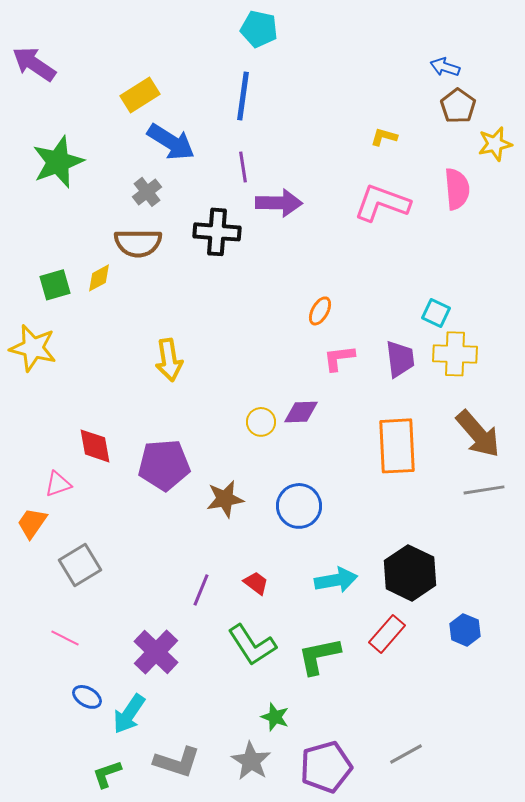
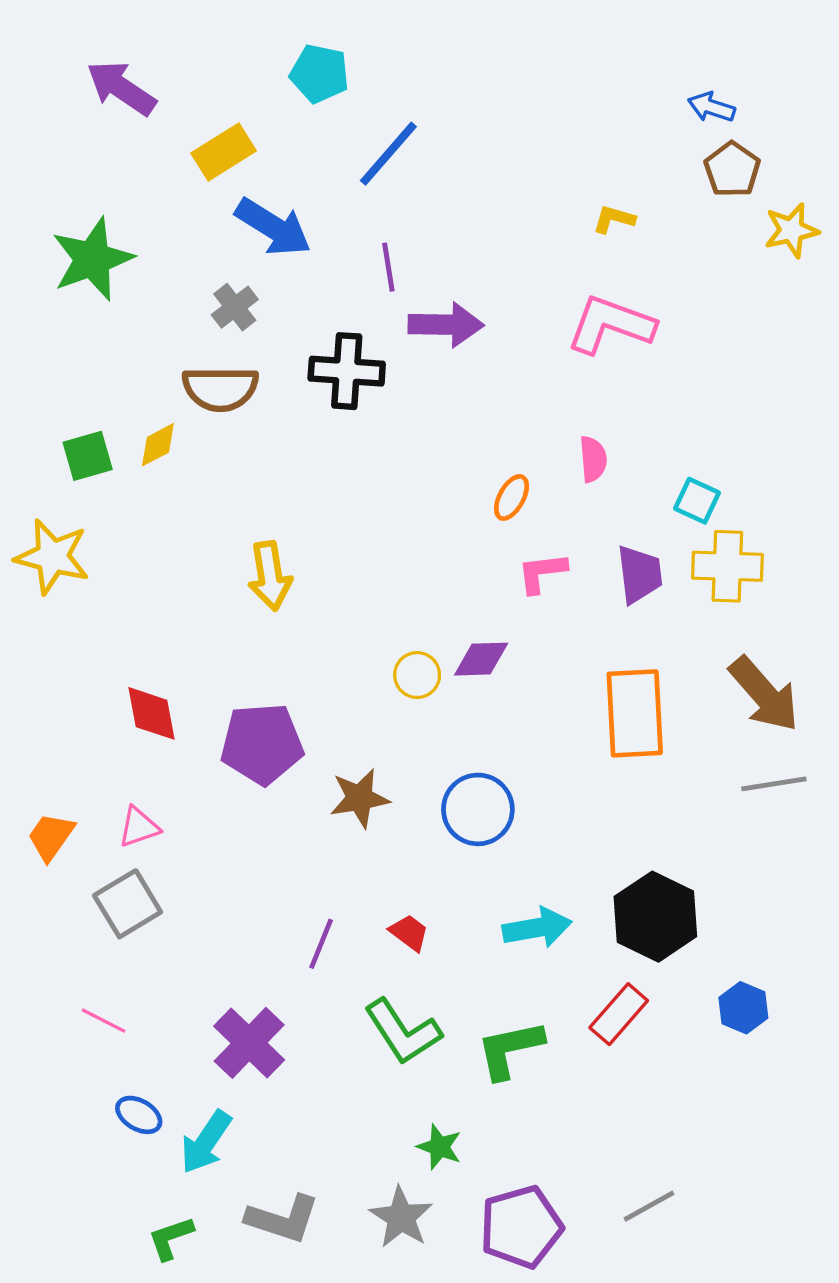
cyan pentagon: (259, 29) -> (320, 74), moved
purple arrow: (34, 64) -> (121, 88), moved
blue line: (243, 96) -> (388, 154), turned 33
pink semicircle: (457, 189) -> (593, 459), moved, size x0.7
pink triangle: (58, 484) -> (139, 827), moved

